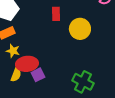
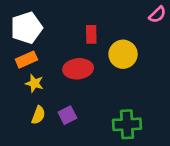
red ellipse: (27, 64) -> (78, 69), moved
green cross: (83, 82) -> (127, 124), turned -30

